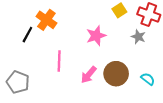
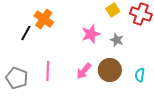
gray star: (138, 37) -> (117, 40), moved
pink line: (59, 61) -> (48, 71), moved
cyan semicircle: (148, 79) -> (140, 75), turned -120

